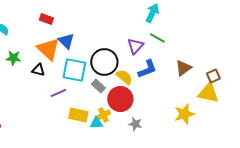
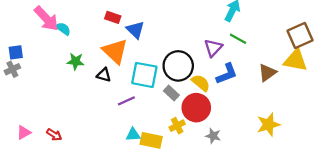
blue triangle: (66, 41) -> (135, 30), moved
brown square: (213, 76) -> (300, 35), moved, size x1.6
yellow triangle: (208, 93) -> (296, 60), moved
yellow rectangle: (78, 115) -> (151, 140), moved
cyan triangle: (96, 123) -> (133, 135), moved

